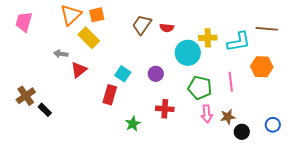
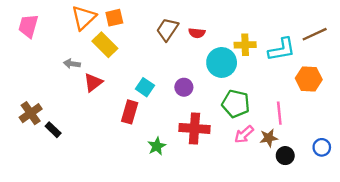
brown line: (267, 29) -> (315, 34), turned -30
pink line: (231, 82) -> (279, 113), moved
red cross: (165, 109) -> (194, 128), size x1.4
pink arrow: (207, 114) -> (244, 134), turned 54

